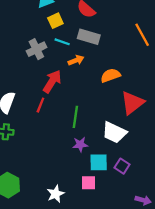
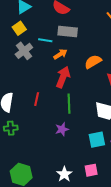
yellow square: (55, 21) -> (19, 28), moved
red arrow: (52, 81) -> (63, 77), moved
purple star: (80, 145) -> (62, 129), moved
pink square: (88, 183) -> (91, 170), moved

